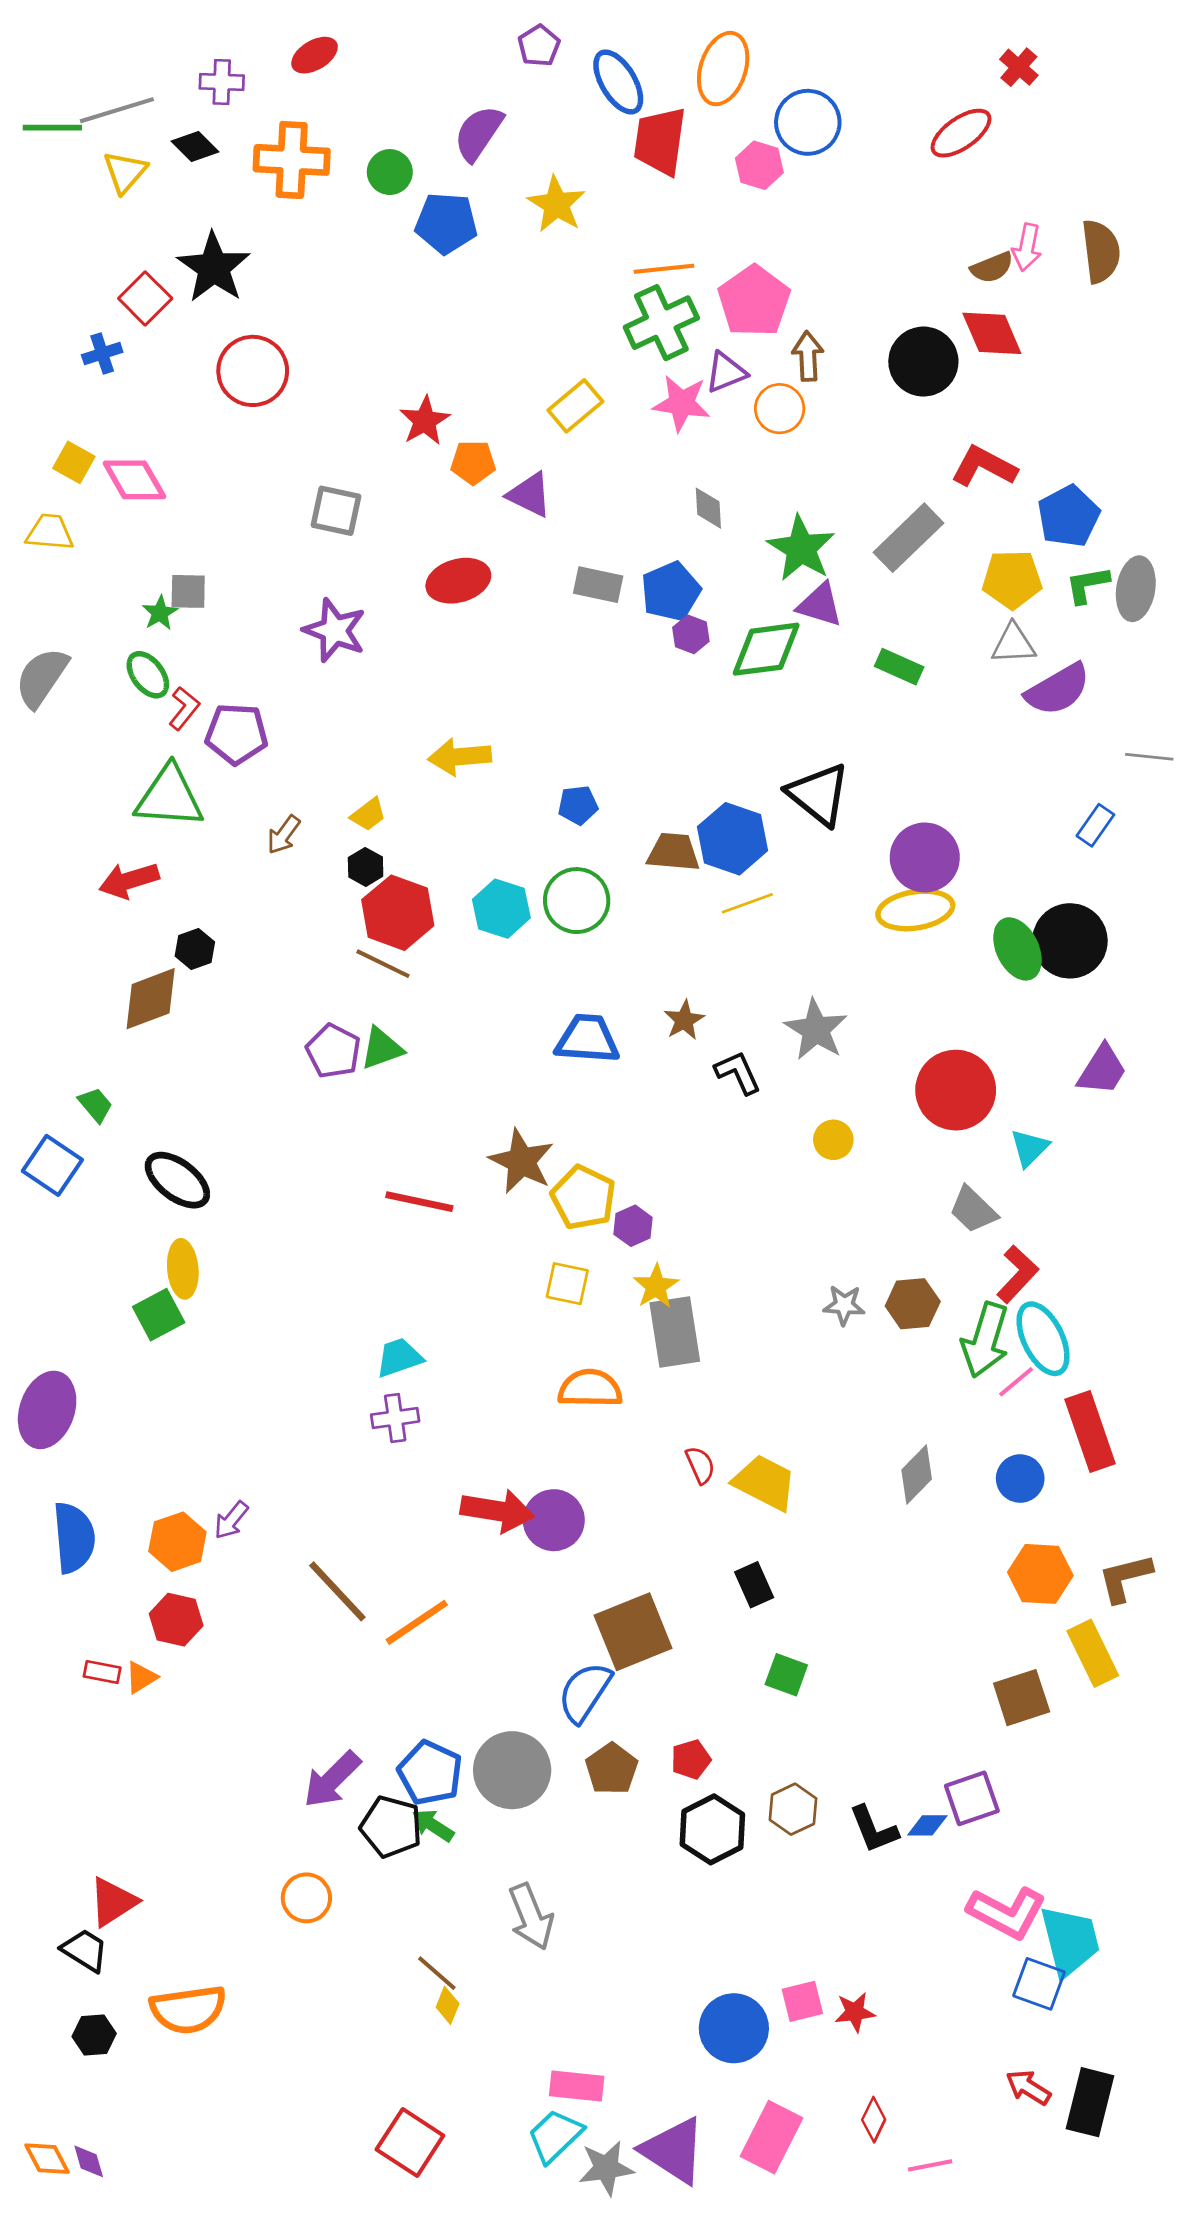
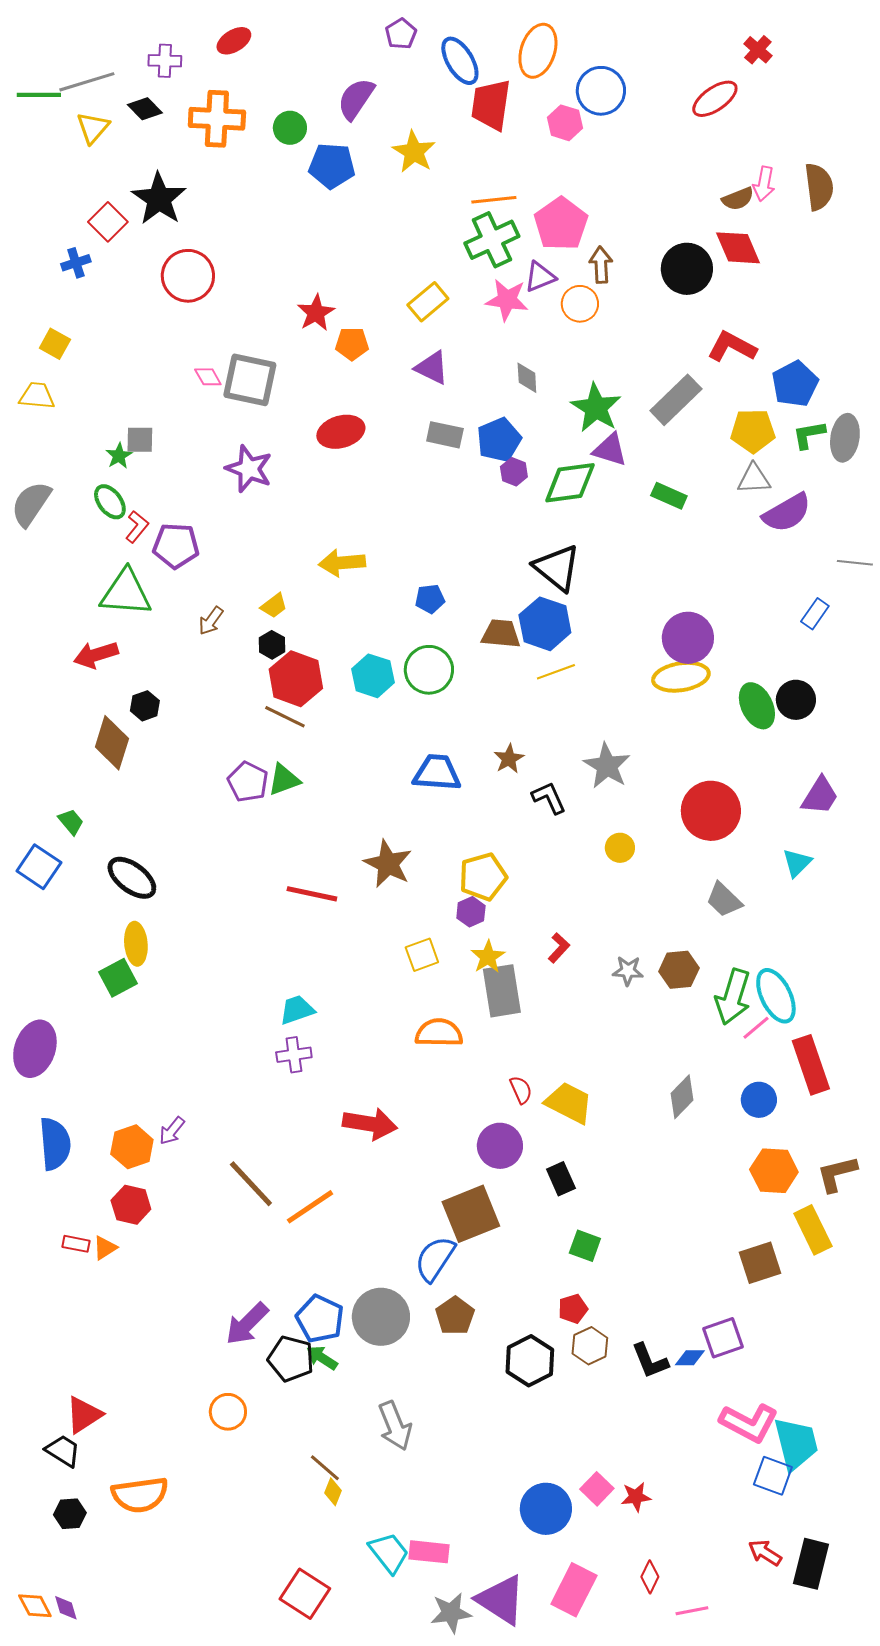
pink diamond: (134, 480) -> (208, 377), moved, size x0.6
purple triangle: (530, 495) -> (432, 368), moved
gray square: (336, 511) -> (250, 380), size x1.4
black triangle: (819, 794) -> (557, 568), moved
black circle: (1070, 941) -> (796, 700), size x0.7
brown diamond: (151, 999) -> (112, 743), turned -52
cyan triangle: (1030, 1148) -> (797, 863), moved
yellow pentagon: (583, 1198) -> (483, 877), moved, turned 30
red L-shape: (1017, 1274) -> (559, 948), moved, size x0.7
yellow square: (567, 1284) -> (422, 955), turned -32
purple circle: (554, 1520) -> (500, 1146), moved
red pentagon: (691, 1759) -> (573, 1309), moved
pink square: (802, 2001) -> (597, 1489), turned -32
cyan trapezoid: (555, 2136) -> (389, 1553), moved, turned 96

